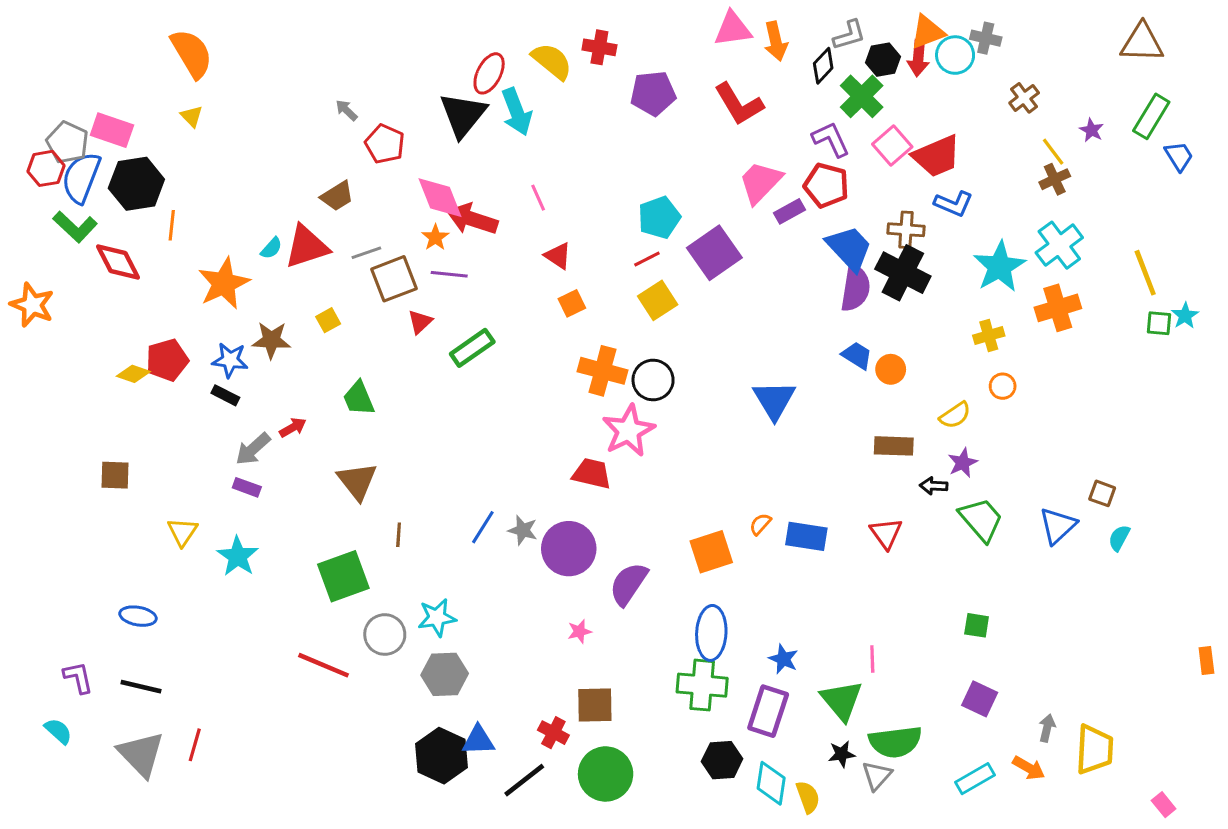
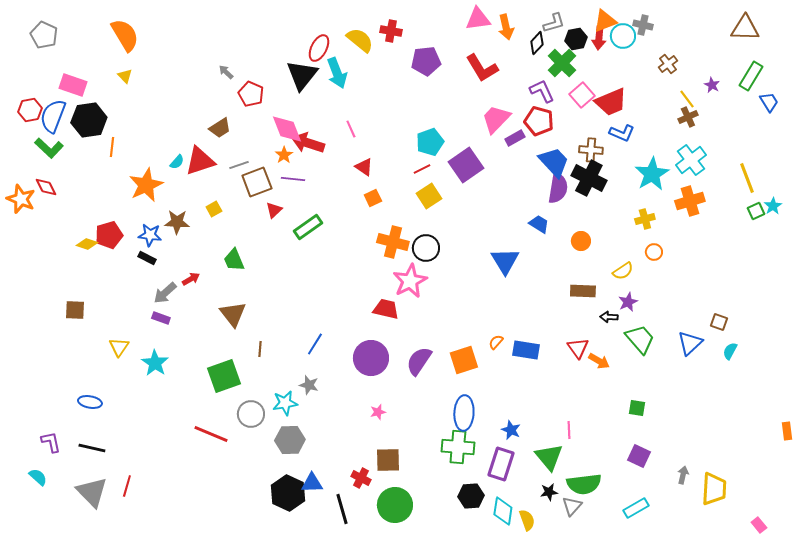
gray pentagon: (67, 142) -> (44, 35), moved
red diamond: (118, 262) -> (46, 187), moved, size x0.7
green square: (1159, 323) -> (756, 211), turned -30
blue trapezoid: (857, 355) -> (539, 224), moved
gray star: (523, 530) -> (309, 385), moved
purple semicircle: (629, 584) -> (419, 361), moved
orange arrow: (1029, 768) -> (599, 361), moved
black line: (524, 780) -> (342, 509), turned -68

